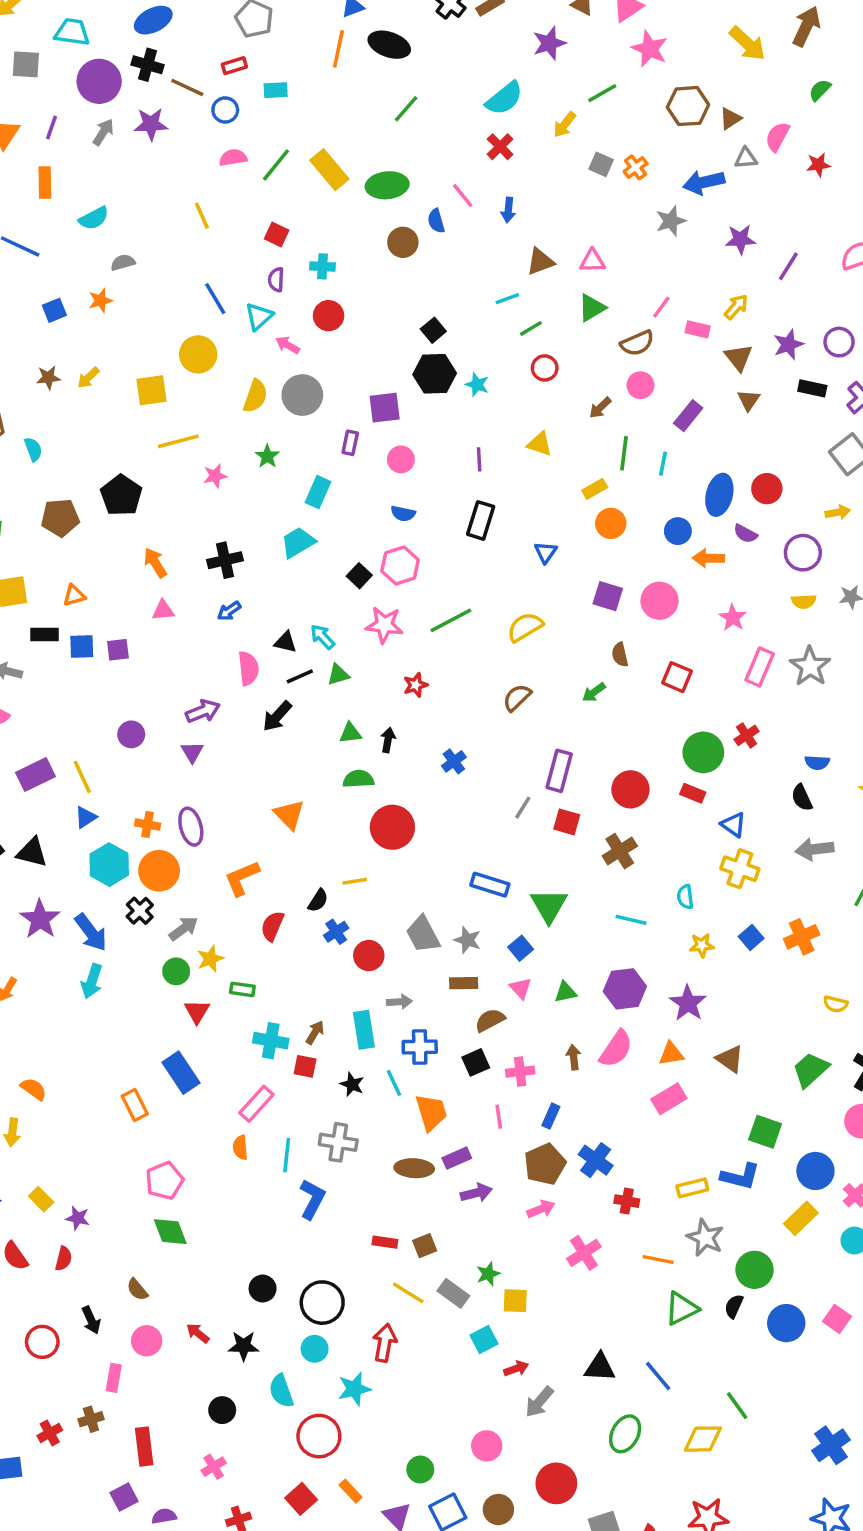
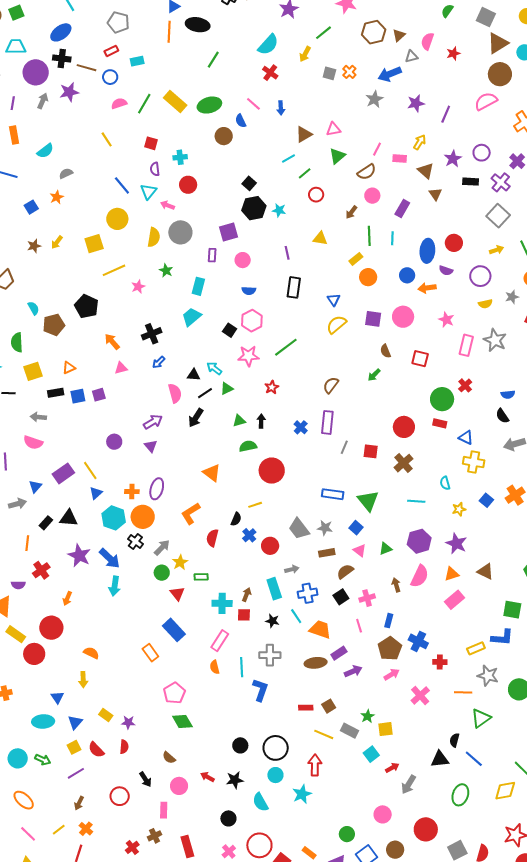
cyan semicircle: (33, 449) -> (33, 308), moved
yellow semicircle: (525, 627) -> (336, 325), moved
purple rectangle: (559, 771) -> (327, 422), moved
purple ellipse: (191, 827) -> (157, 489), turned 40
orange trapezoid: (431, 1112) -> (320, 629), turned -45
black semicircle: (734, 1306) -> (454, 740), moved
red circle: (319, 1436) -> (259, 845), moved

